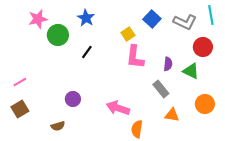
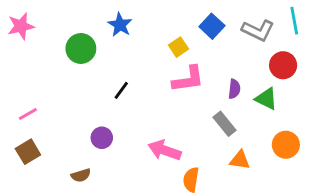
pink star: (38, 19) -> (21, 26), moved
black line: (87, 52) -> (121, 90), moved
pink L-shape: (135, 57) -> (188, 79), turned -105

